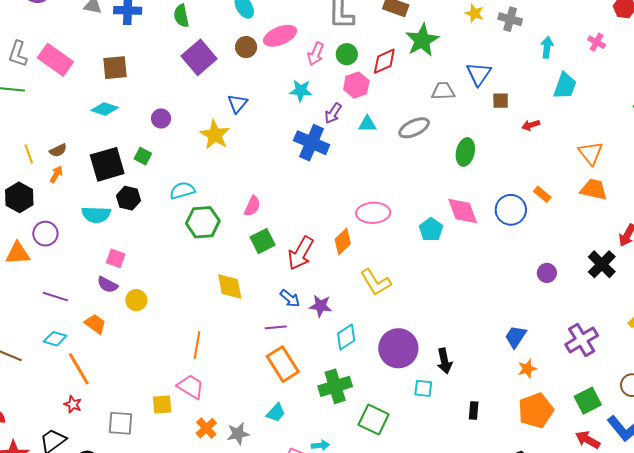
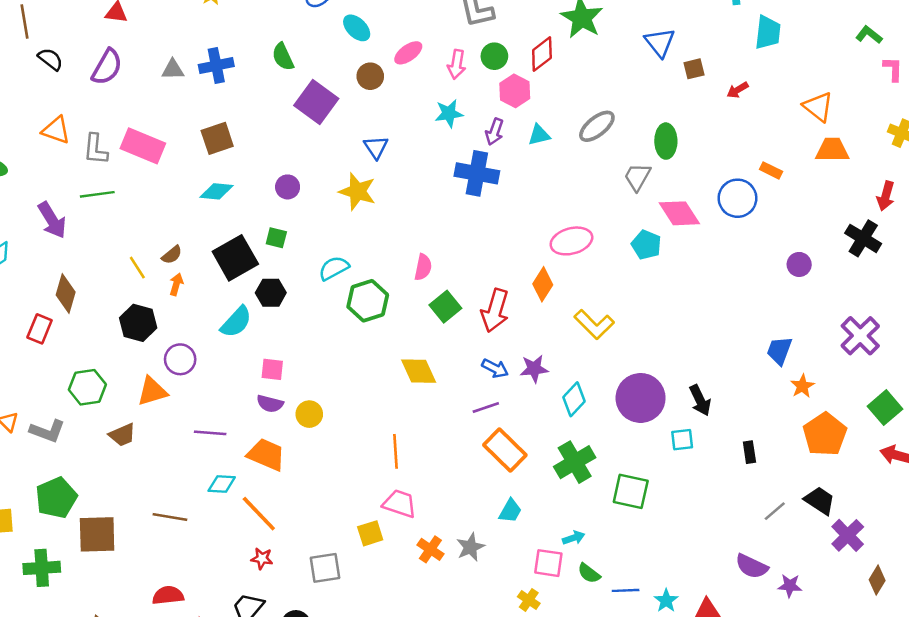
pink ellipse: (280, 36) -> (408, 53), size x0.7
gray trapezoid: (443, 91) -> (637, 177), moved, turned -45
cyan semicircle: (96, 215) -> (236, 322), turned -36
orange trapezoid: (95, 324) -> (266, 455), size x1.4

